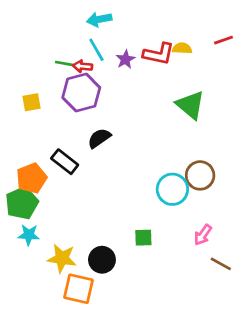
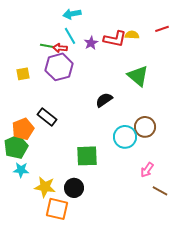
black semicircle: (99, 138) -> (104, 100), moved
green square: (143, 238) -> (87, 156), moved, size x1.6

